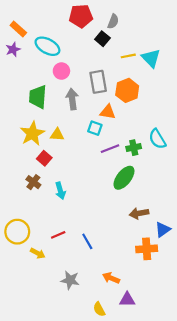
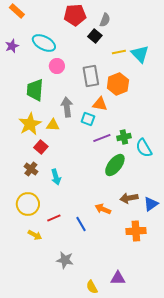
orange rectangle: (18, 29) -> (17, 11), moved
gray arrow: (72, 99) -> (67, 107), moved
cyan semicircle: (157, 139) -> (144, 148), moved
blue triangle: (163, 229) -> (151, 204), moved
yellow circle: (17, 232) -> (28, 204), moved
orange arrow: (111, 278) -> (103, 209), moved

